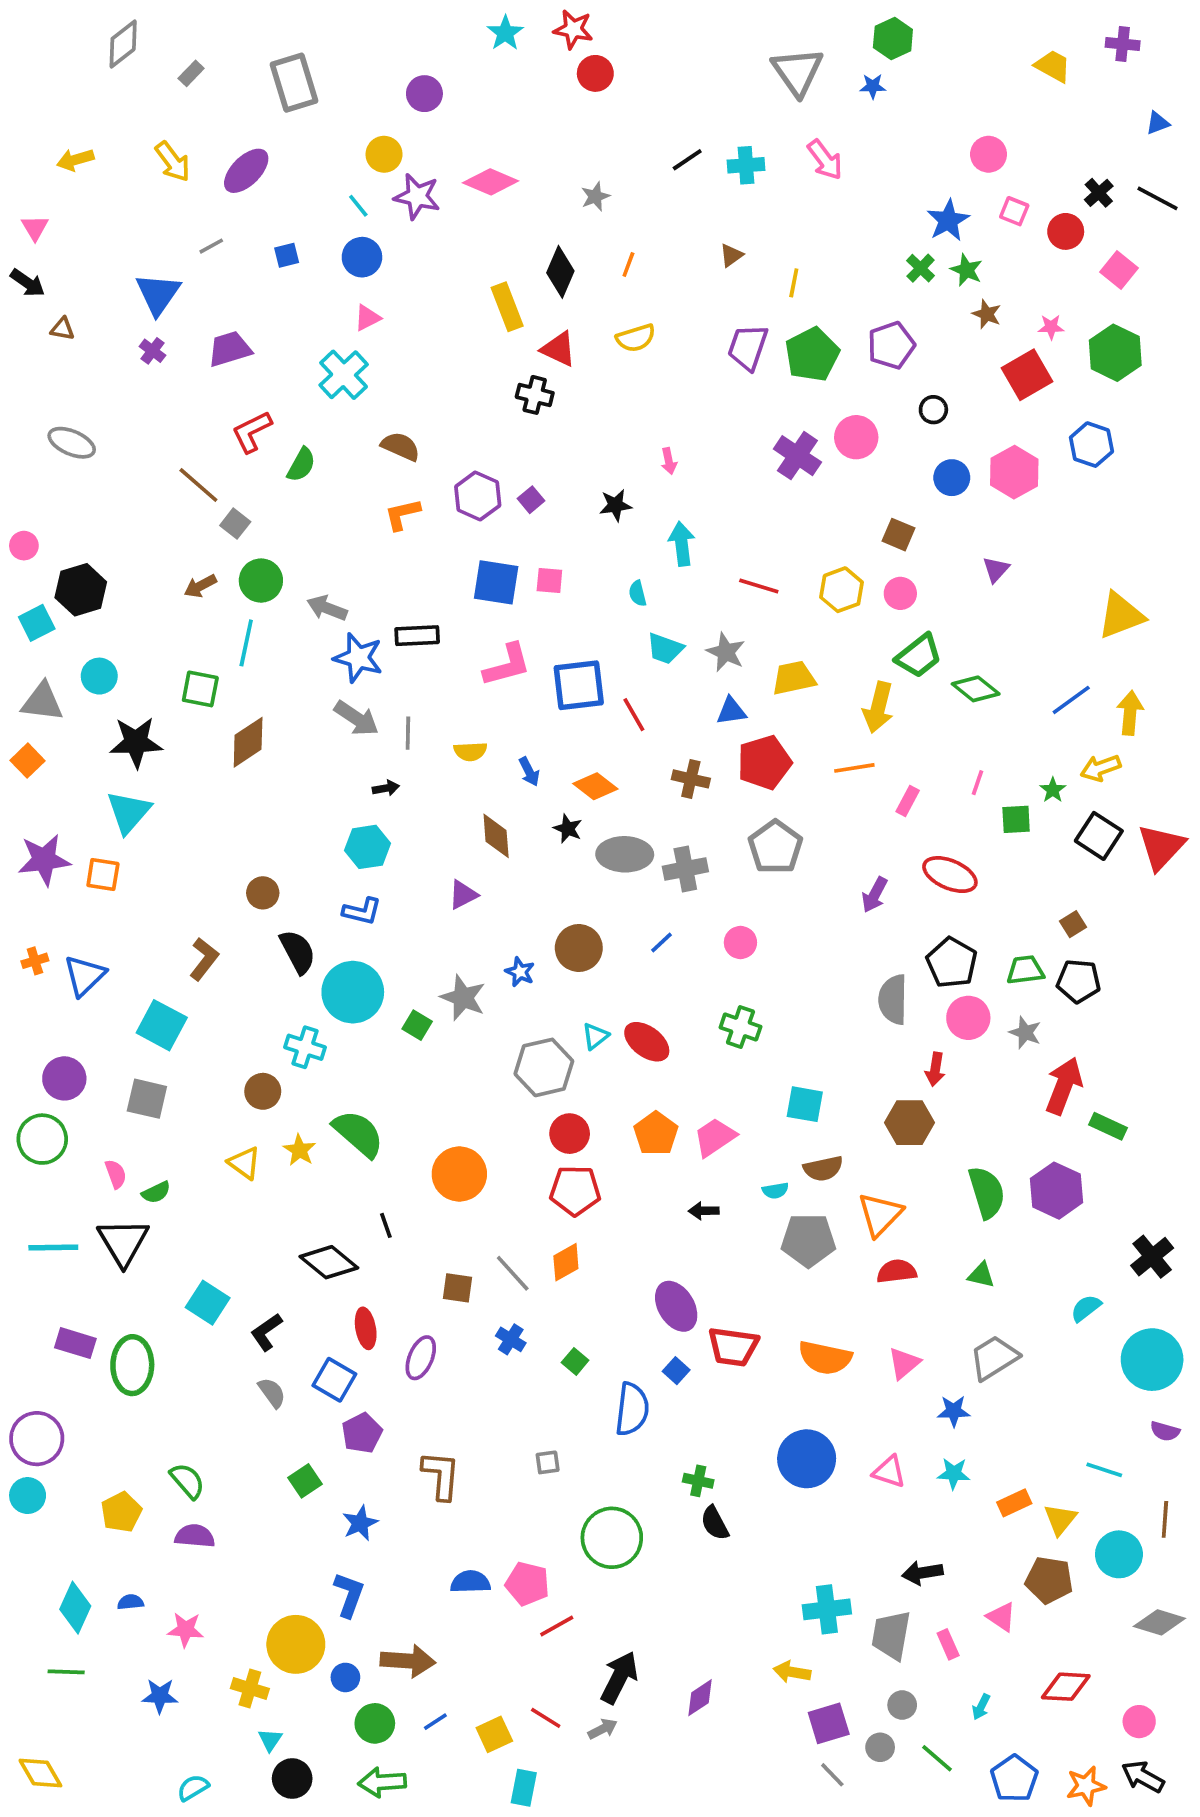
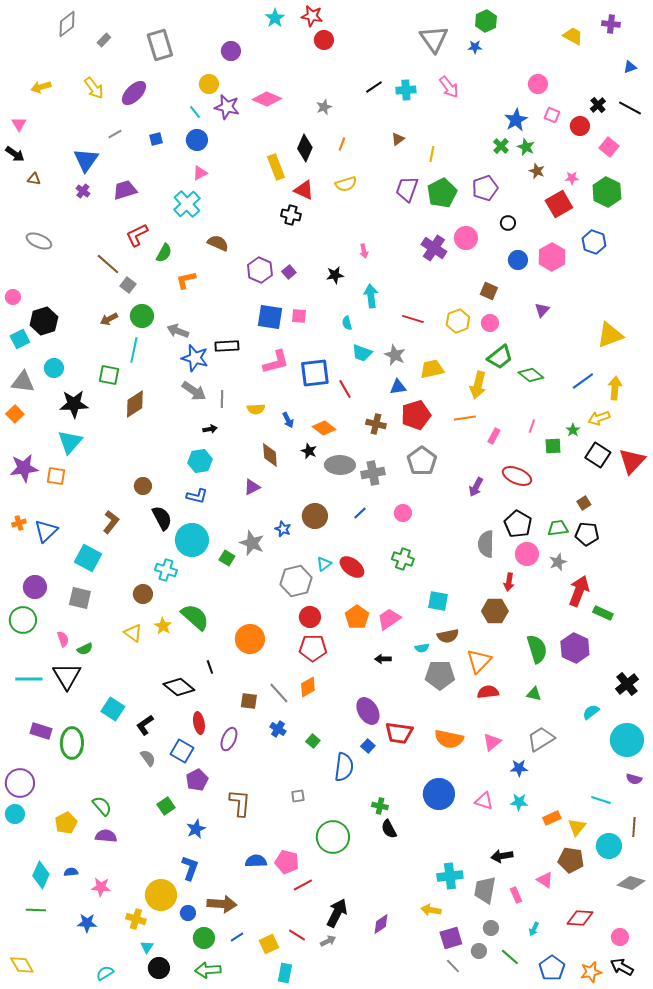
orange L-shape: (402, 514) -> (186, 280), moved
gray star: (1025, 1033) -> (558, 562), turned 30

